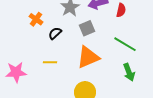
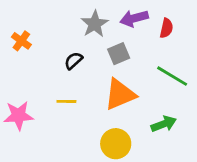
orange cross: (36, 19) -> (21, 41), moved
green arrow: (129, 72) -> (164, 124), moved, turned -90

